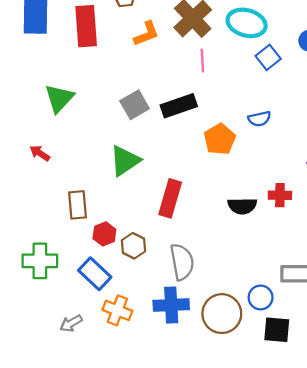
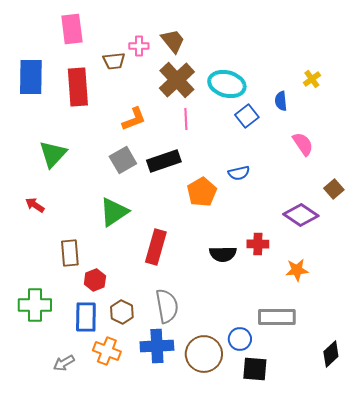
orange L-shape: (146, 34) -> (134, 119), moved
brown hexagon: (134, 246) -> (122, 312), moved
blue rectangle: (95, 274) -> (86, 317), turned 48

